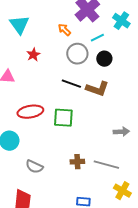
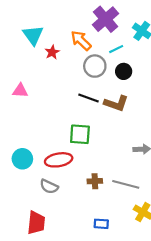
orange arrow: (64, 30) -> (81, 40), size x1.5
red star: (33, 55) -> (52, 52), moved
red ellipse: (30, 112) -> (59, 160), moved

